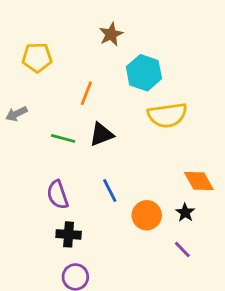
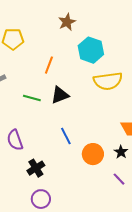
purple semicircle: (58, 195) -> (15, 140), moved
black cross: (69, 234) -> (36, 168), turned -36

